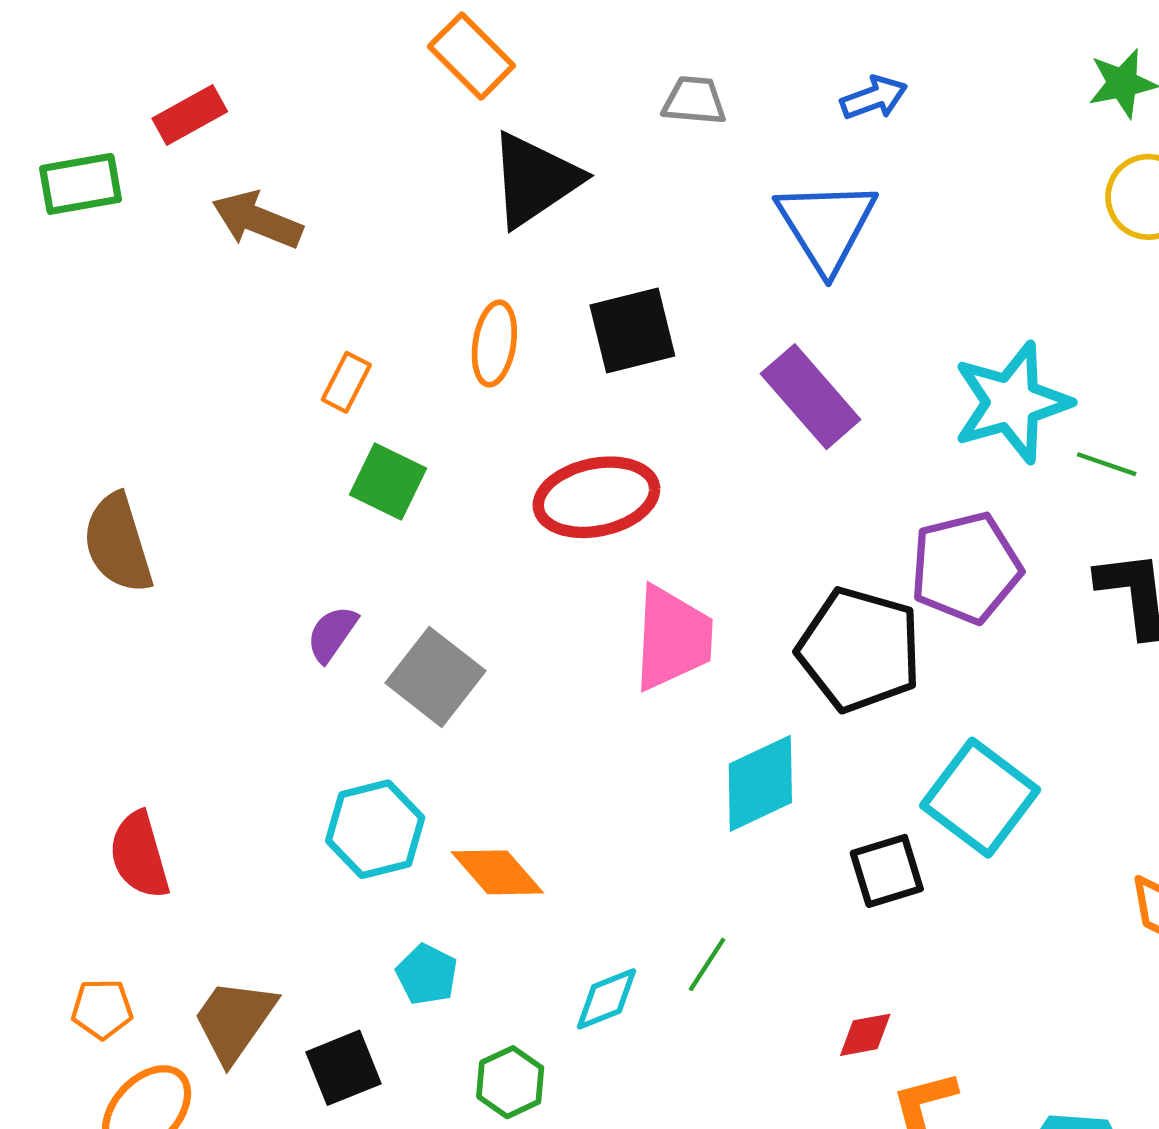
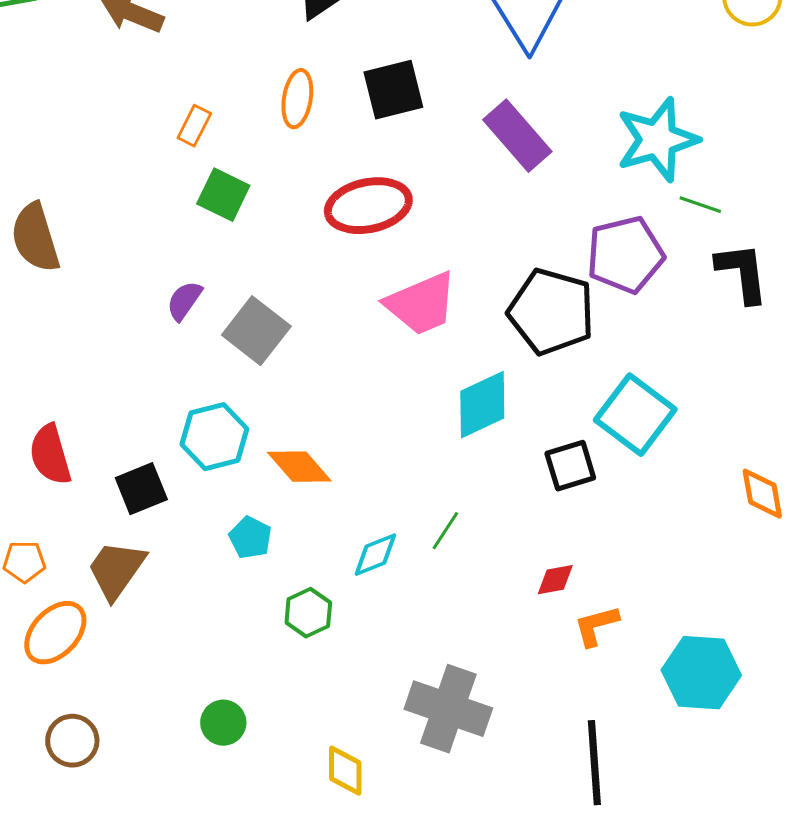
green line: (1107, 464) -> (700, 205), moved
pink trapezoid: (673, 638) -> (421, 304), turned 64
black square: (343, 1068) -> (141, 489), moved

